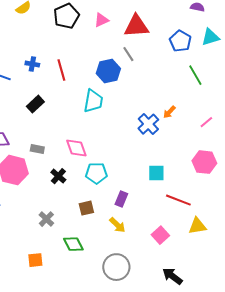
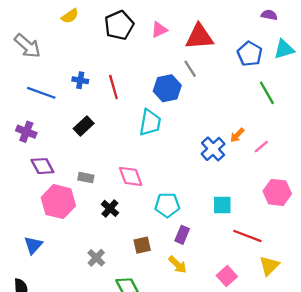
pink line: (206, 122) -> (261, 147), moved
cyan pentagon: (96, 173) -> (167, 205), moved
yellow triangle: (197, 226) -> (269, 266), turned -36

